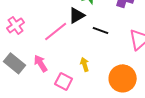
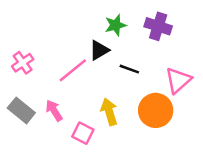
yellow arrow: (85, 64) -> (109, 112), size x1.5
orange circle: (123, 78) -> (156, 110), moved

